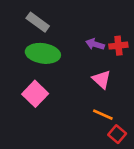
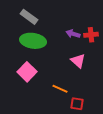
orange line: (103, 115) -> (60, 89), moved
red square: (117, 134) -> (77, 104), moved, turned -32

